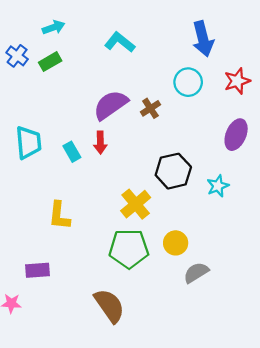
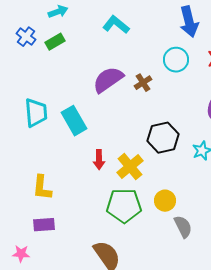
red arrow: (100, 143) -> (99, 160), moved
cyan rectangle: (72, 152) -> (74, 121), size x1.6
yellow L-shape: (59, 216) -> (42, 188), moved
gray semicircle: (196, 273) -> (183, 227), turned 95

